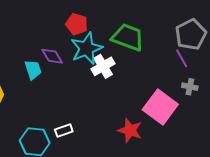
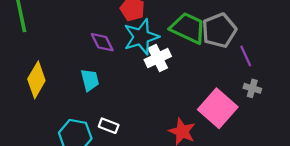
gray pentagon: (191, 34) -> (219, 30), moved
cyan trapezoid: (33, 70) -> (90, 80), moved
white rectangle: (64, 130) -> (109, 126), turned 36

